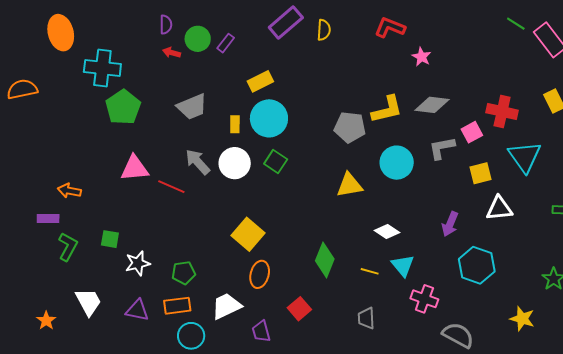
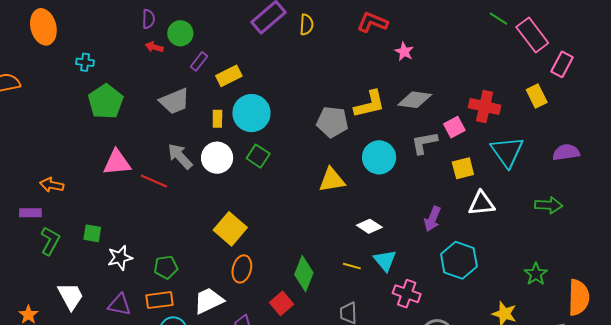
purple rectangle: (226, 43) -> (199, 61), moved
cyan cross: (102, 68) -> (85, 62), size x0.5
yellow rectangle: (260, 81) -> (229, 76), moved
green diamond: (325, 260) -> (304, 274), moved

